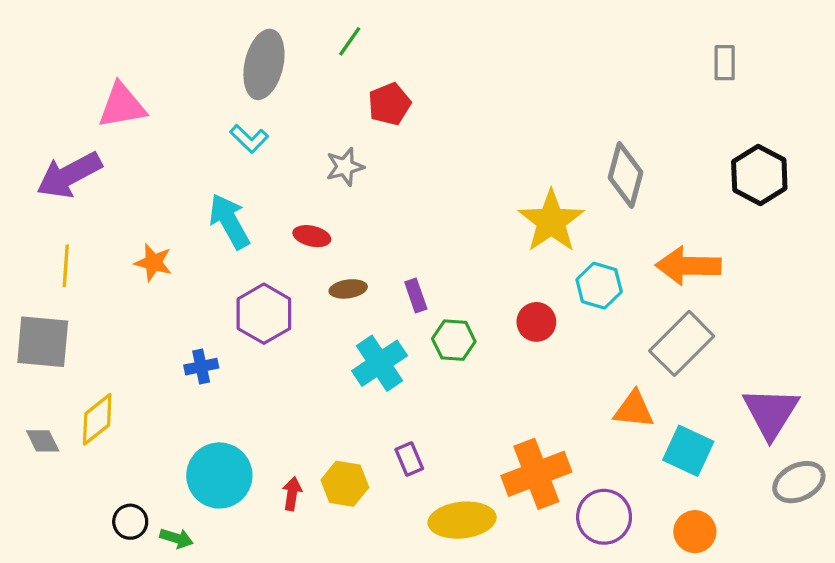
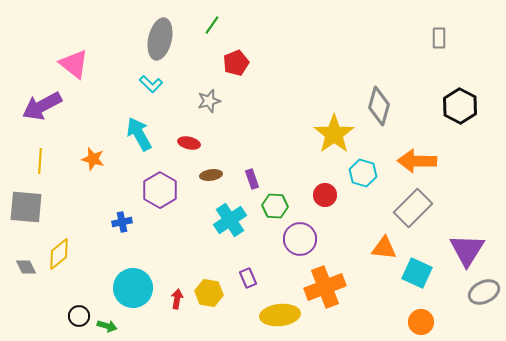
pink triangle: (122, 106) -> (74, 64), turned 48
purple circle: (604, 517) -> (300, 239), moved

